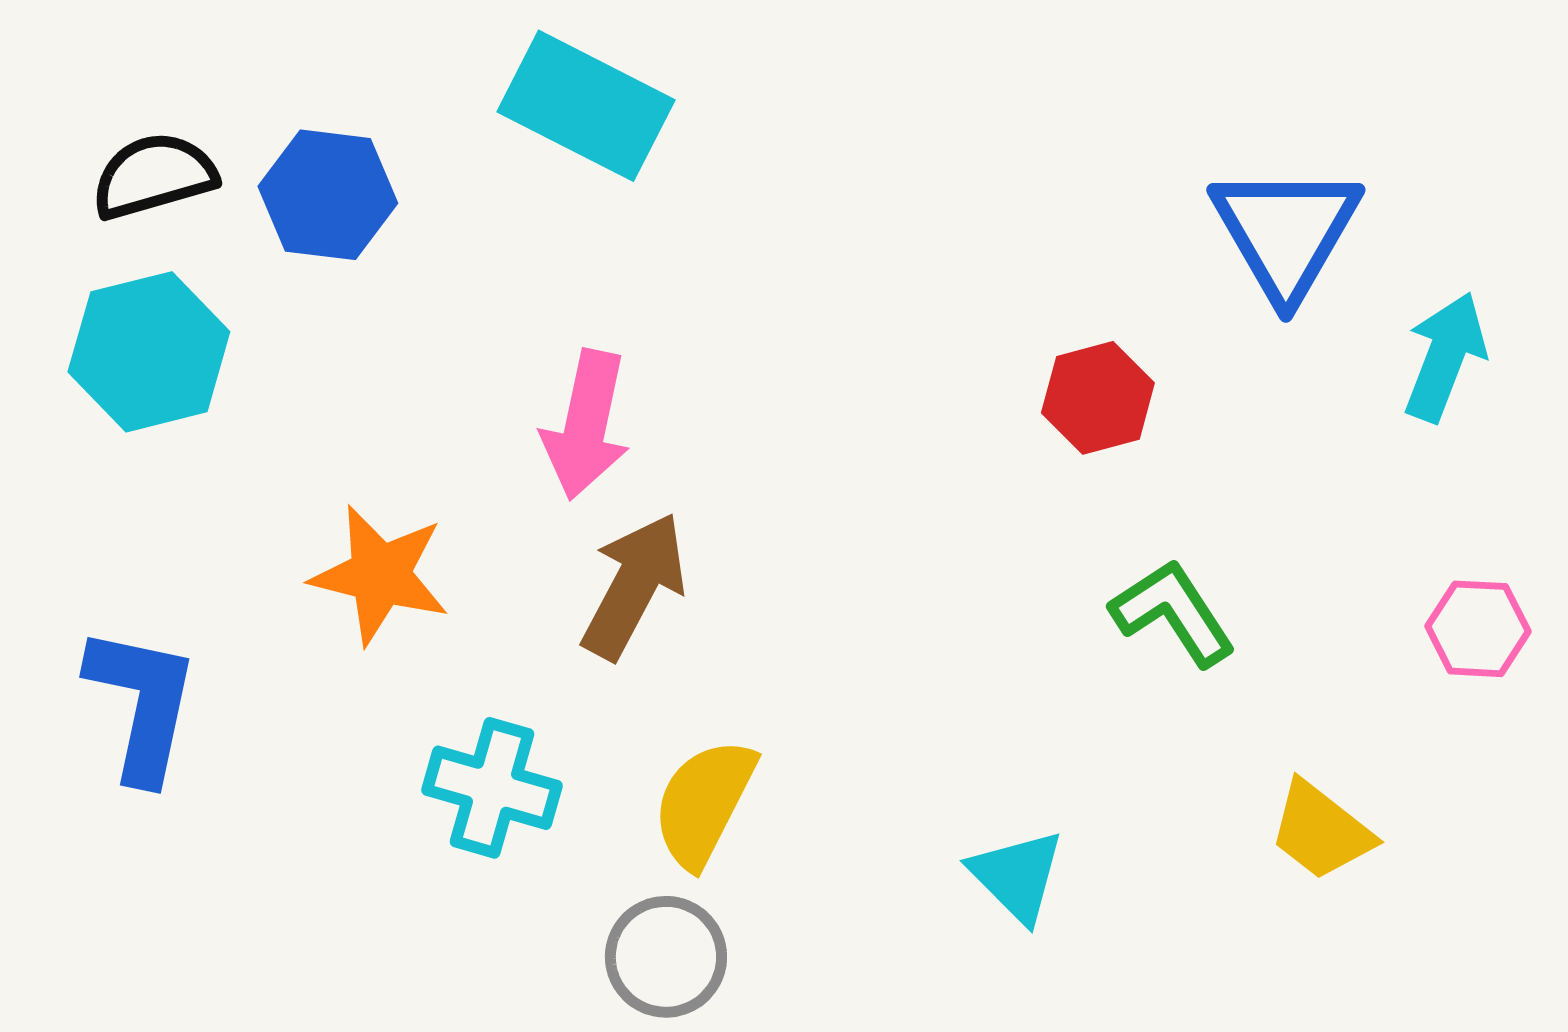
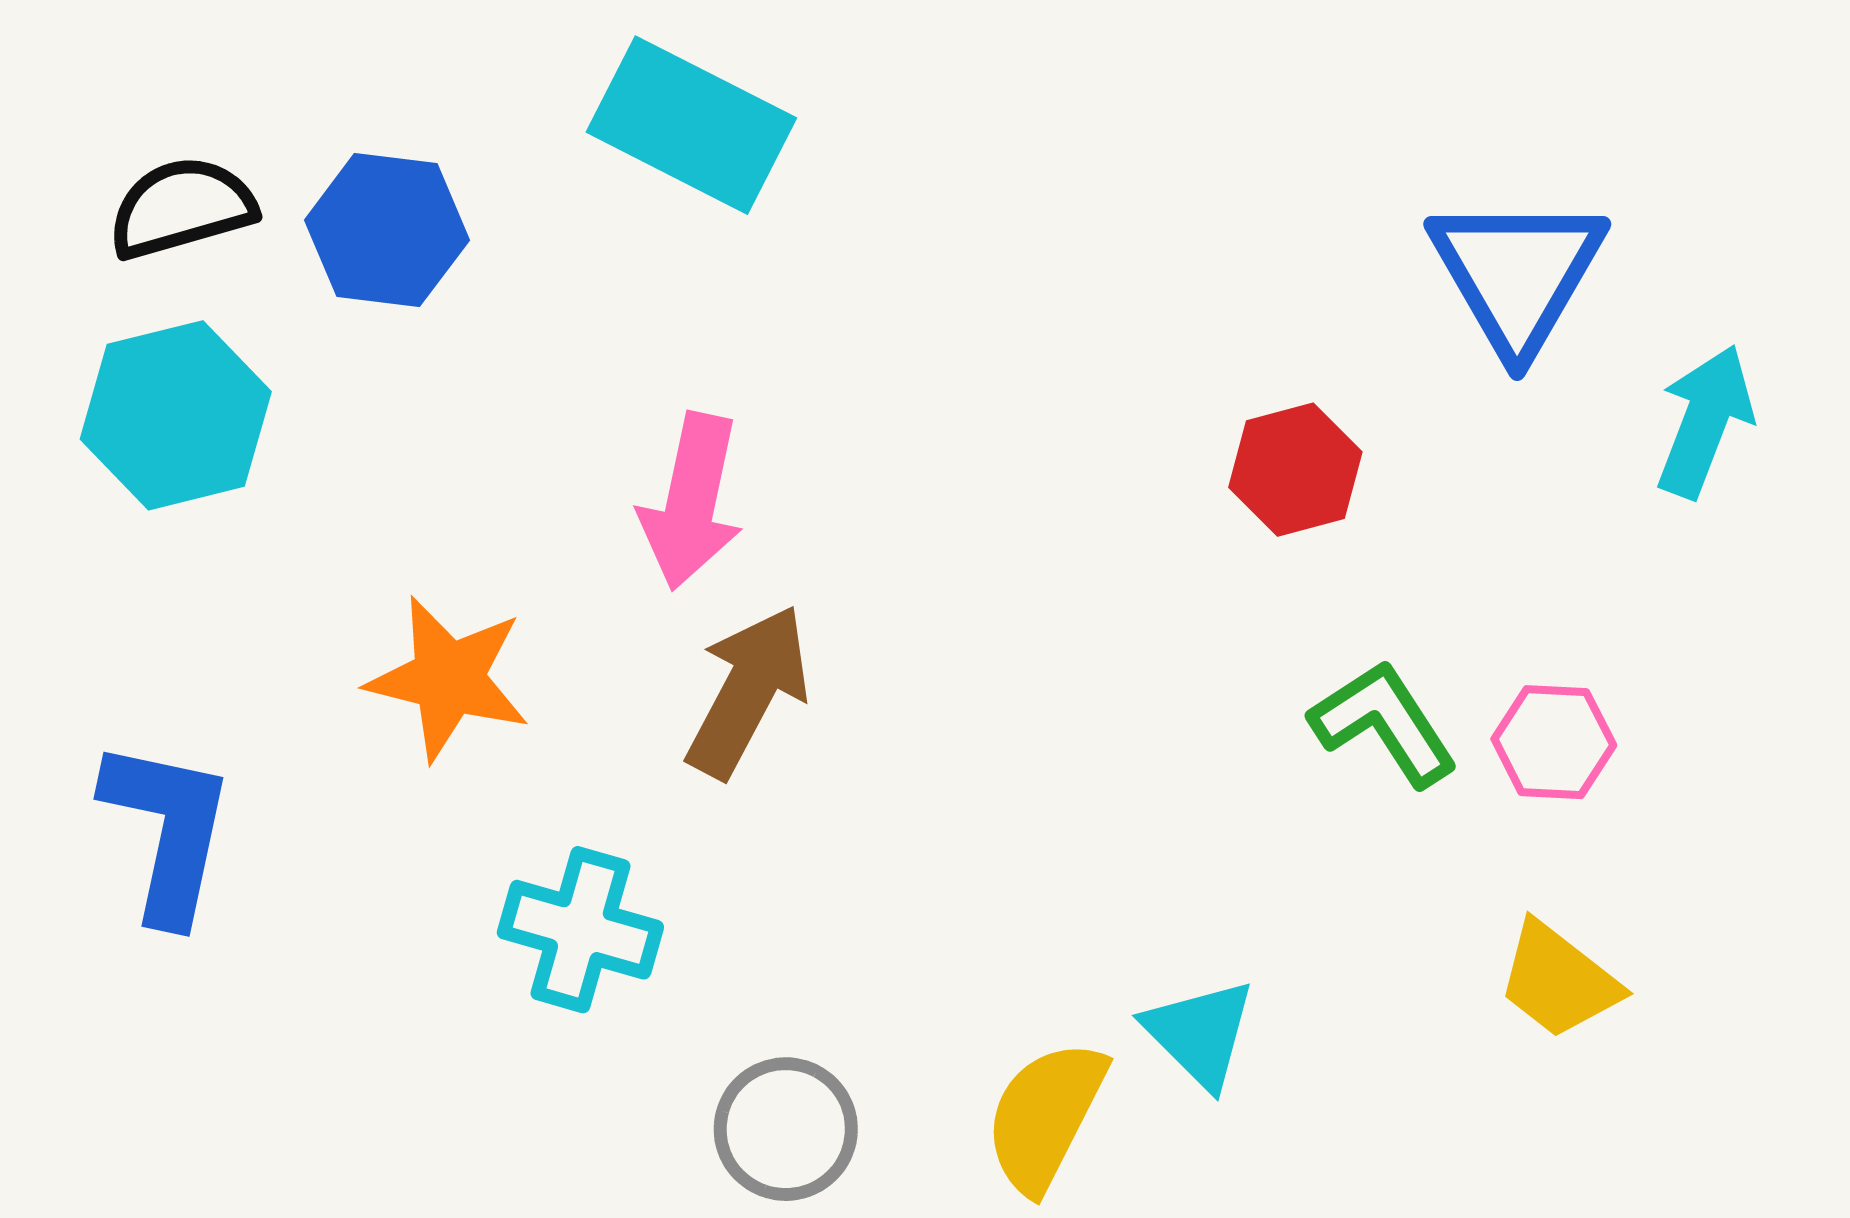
pink hexagon: (1478, 629) -> (1554, 742), moved
yellow semicircle: (704, 803) -> (1045, 1116), moved

